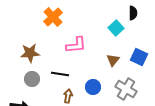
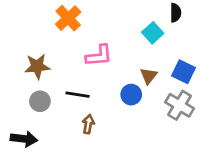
blue circle: (93, 87) -> (131, 95), moved
gray cross: (126, 89) -> (180, 105), moved

